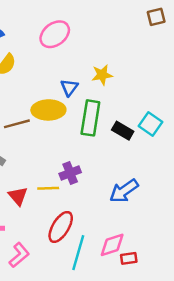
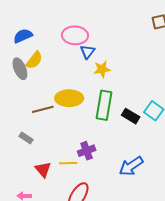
pink ellipse: (55, 34) -> (75, 35), turned 40
yellow star: (102, 75) -> (102, 69), moved
blue triangle: (69, 87) -> (87, 52), moved

